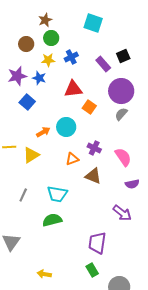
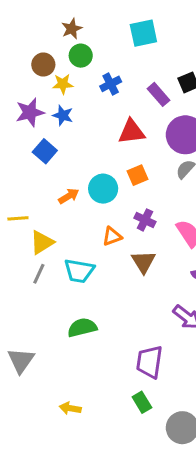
cyan square: (93, 23) -> (143, 33), turned -30
yellow star: (48, 60) -> (63, 84), moved
red triangle: (73, 89) -> (132, 132), moved
orange square: (89, 107) -> (137, 175), moved, turned 32
yellow triangle: (31, 155) -> (42, 242), moved
brown triangle: (93, 176) -> (143, 262), turned 36
cyan trapezoid: (57, 194) -> (79, 271), moved
gray line: (23, 195) -> (39, 274), moved

